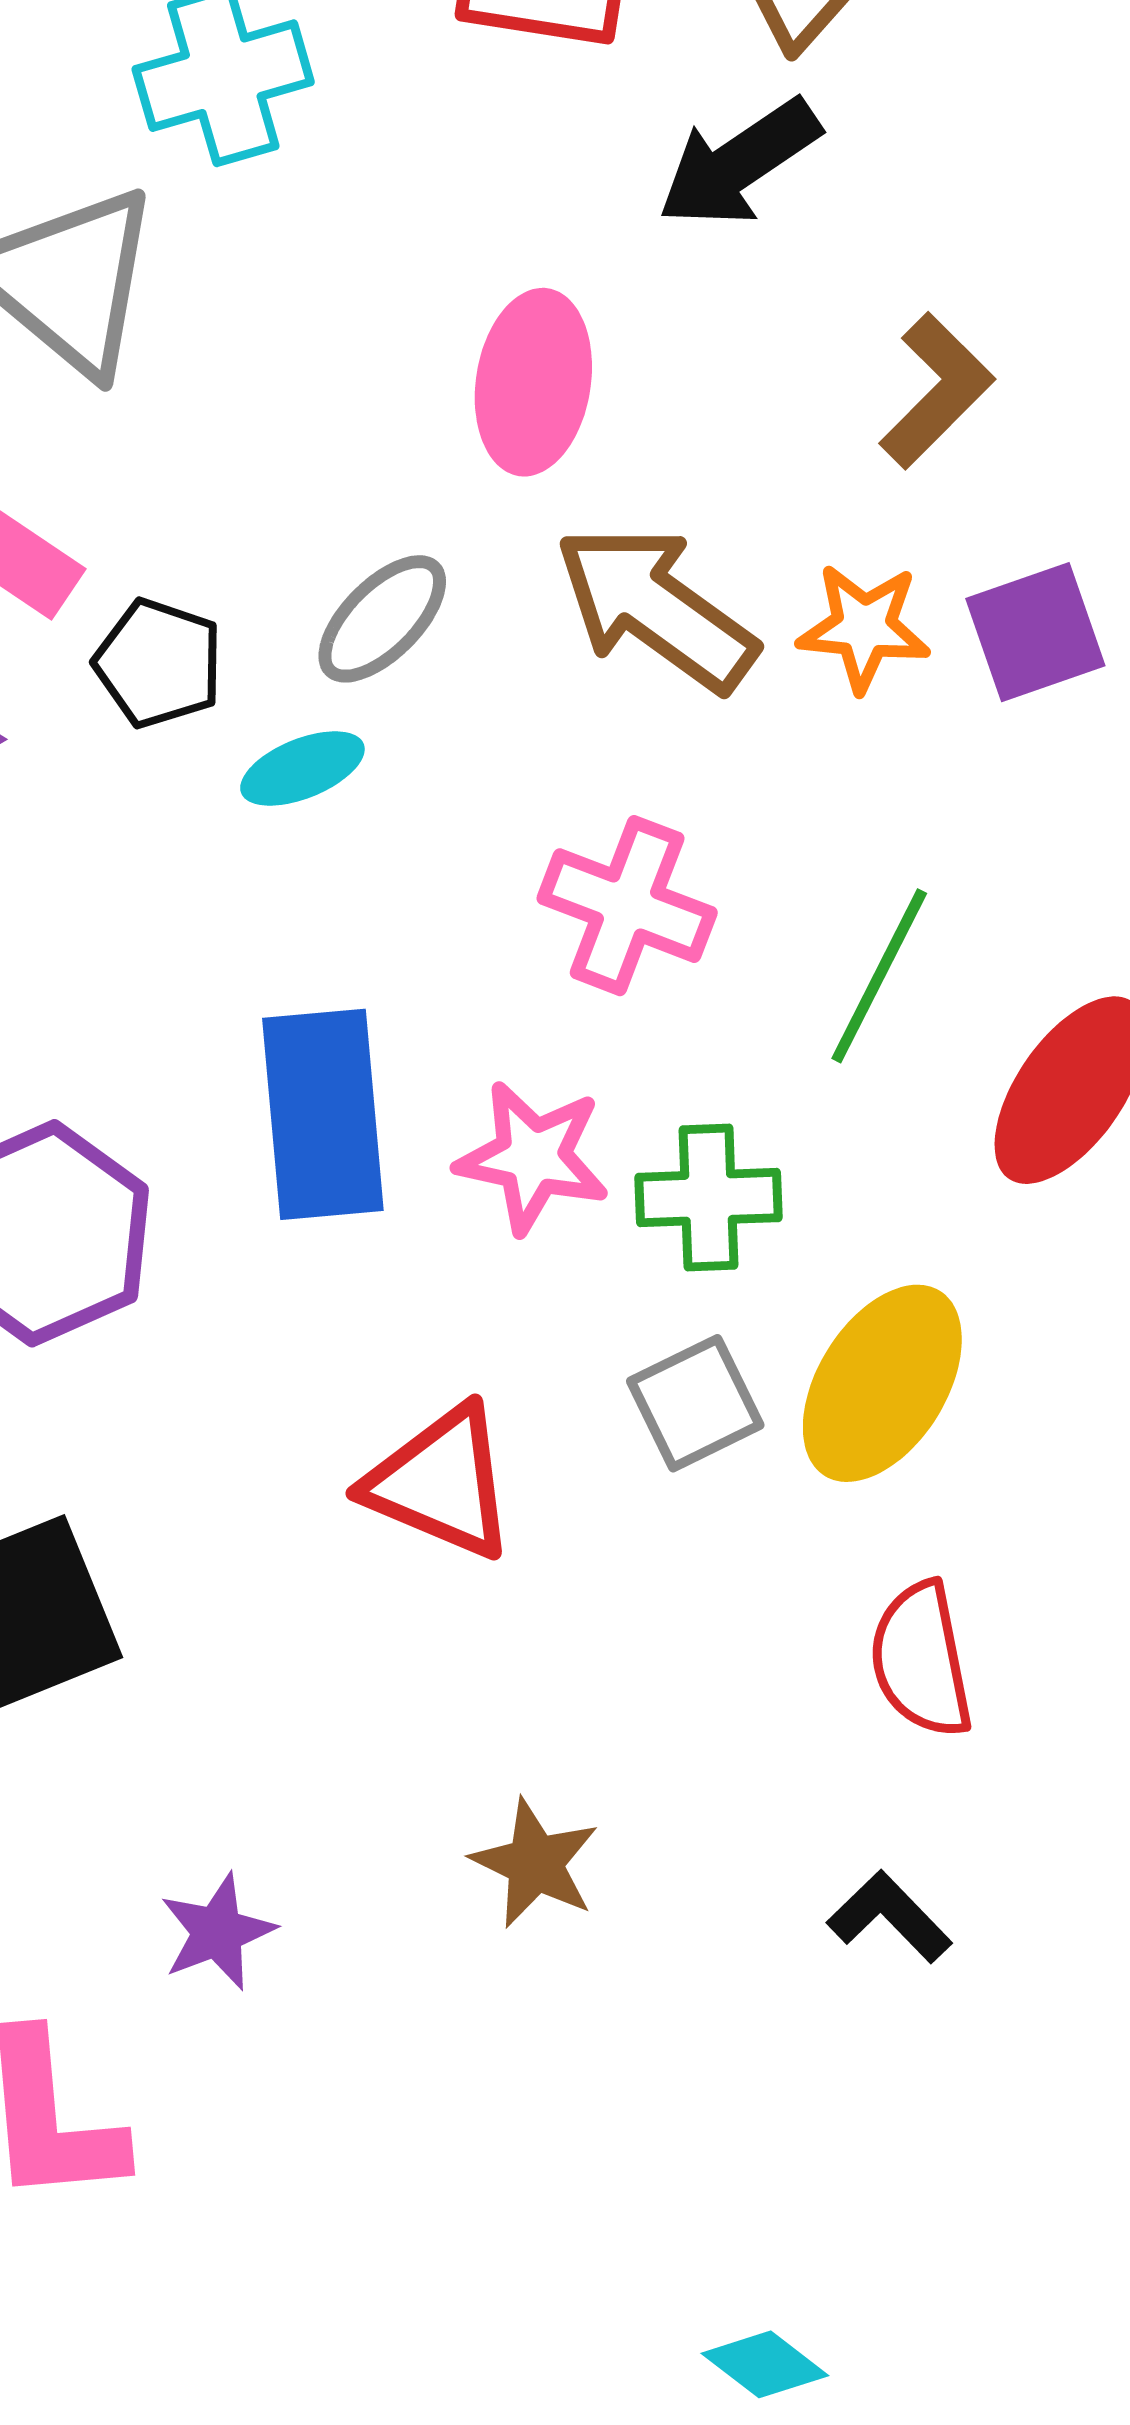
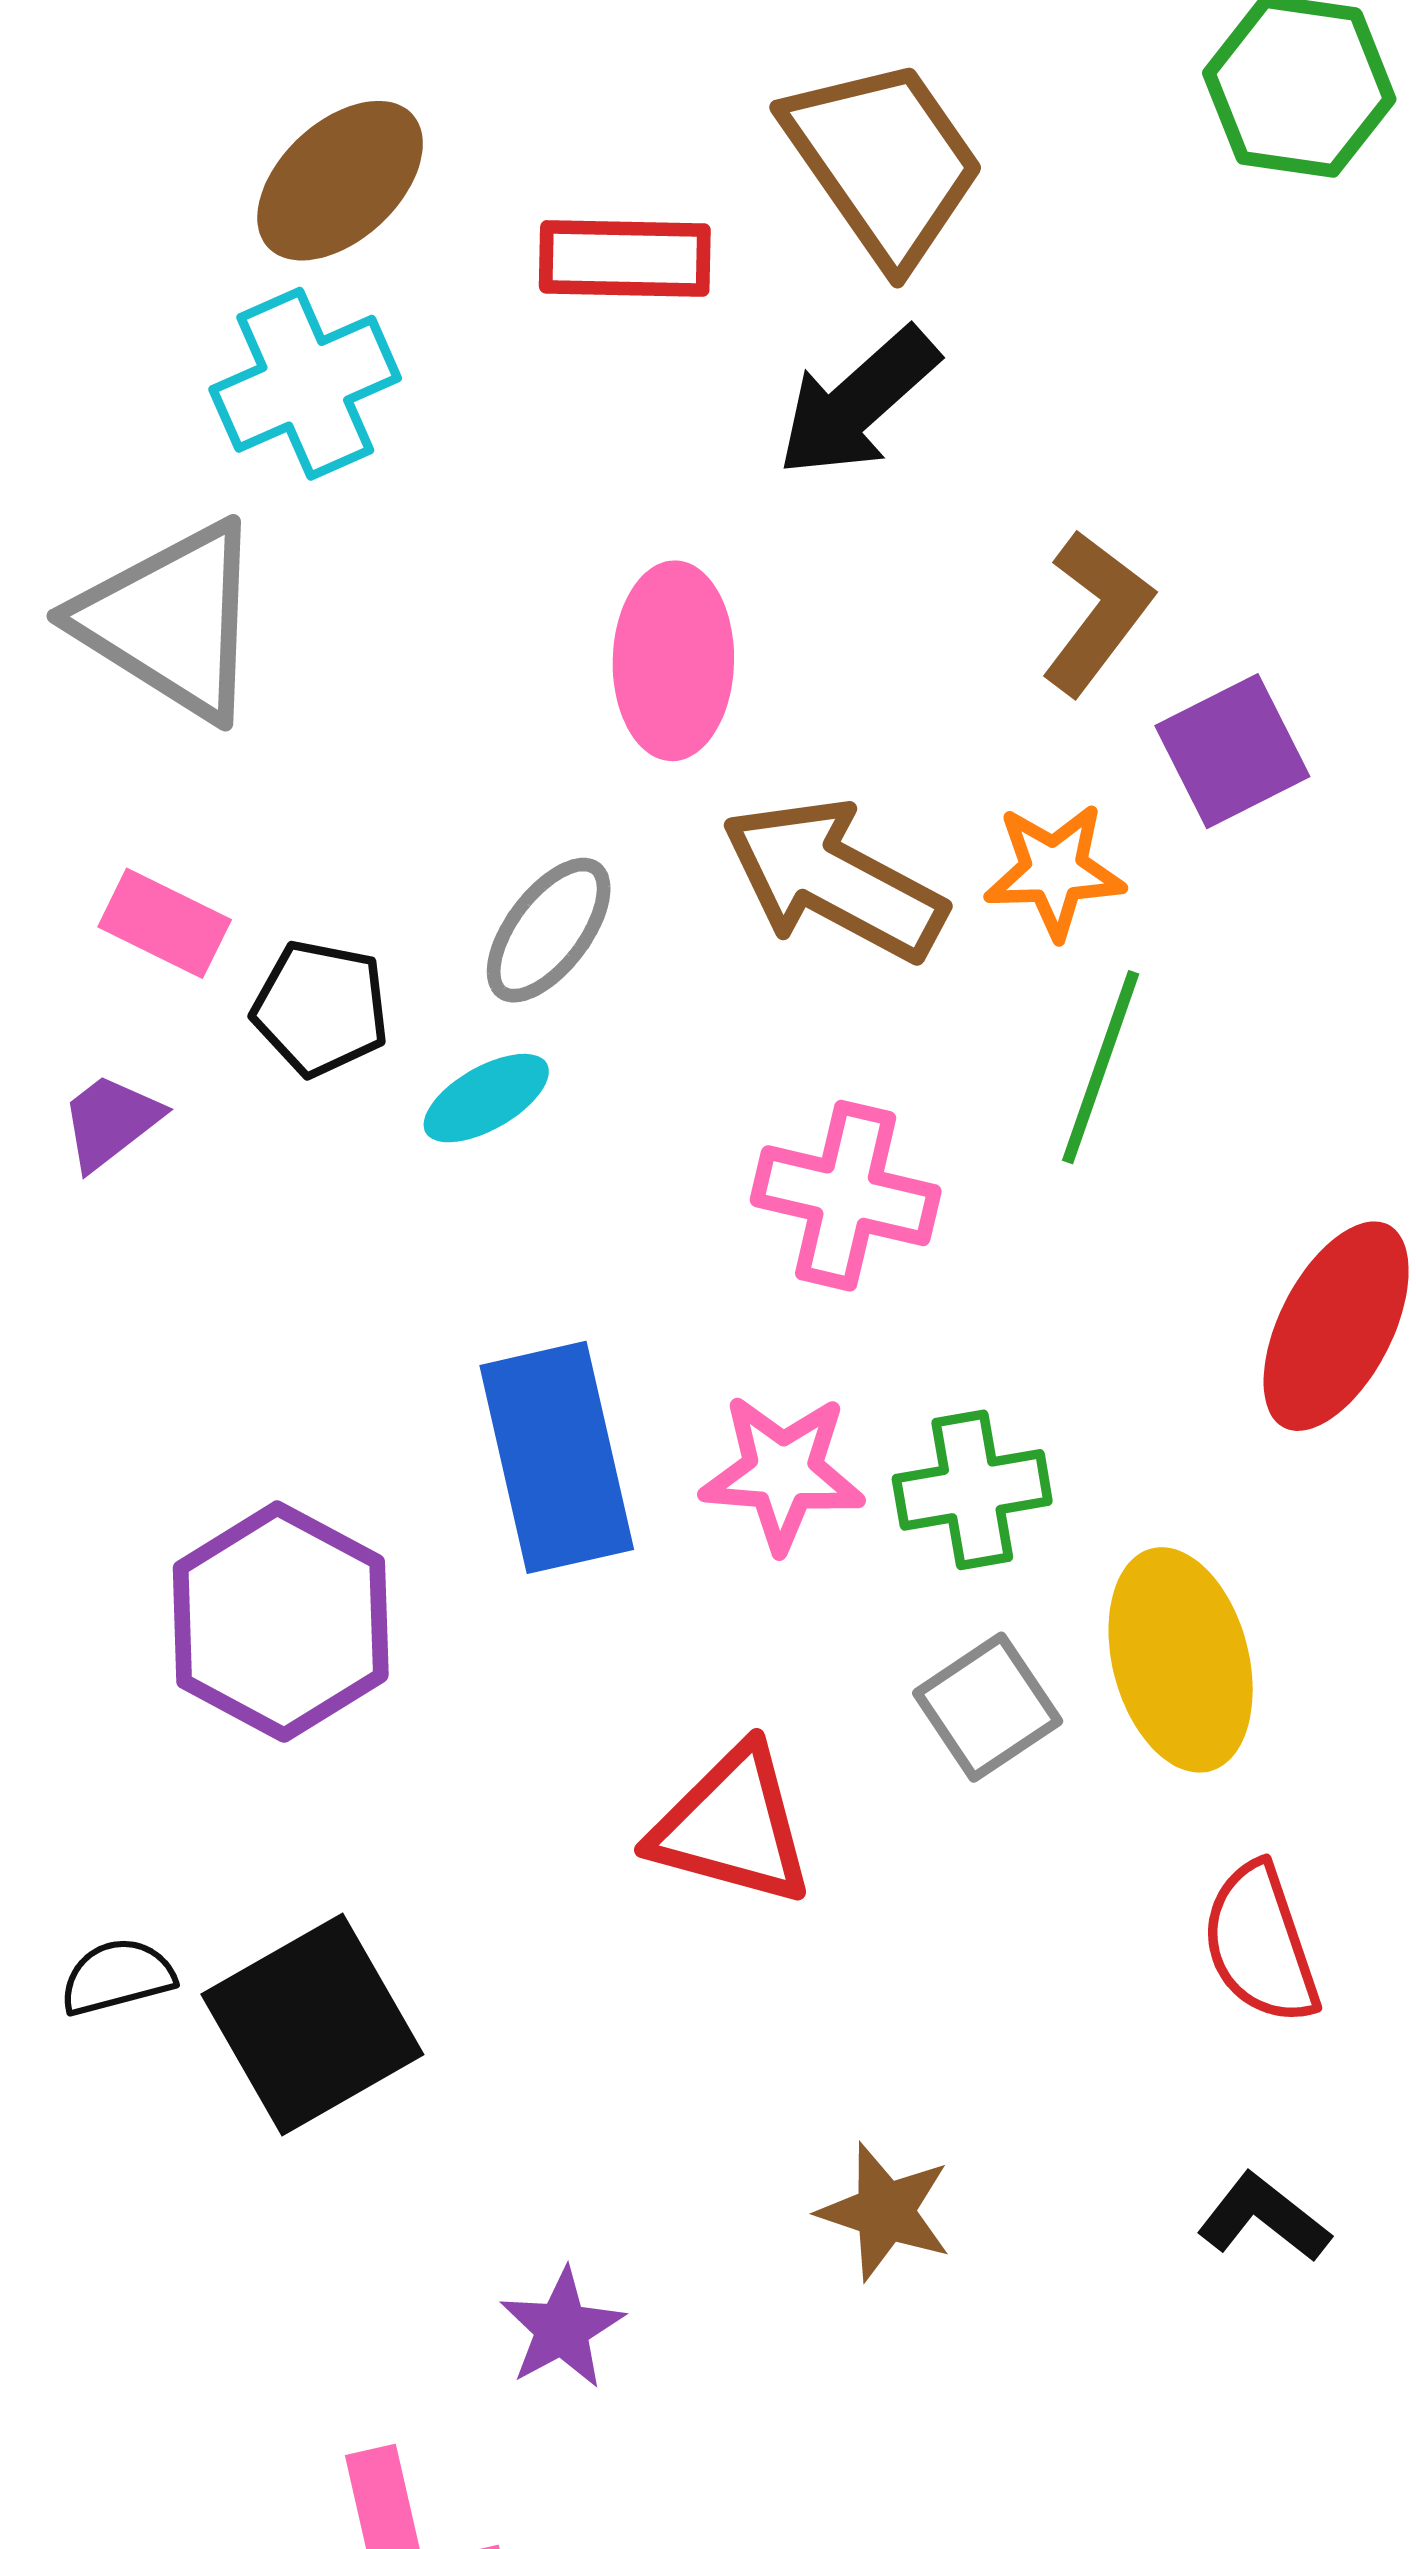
purple square: (1035, 632) -> (1232, 751), moved
green line: (879, 976) -> (1101, 1067), moved
yellow ellipse: (882, 1383) -> (1181, 1660), turned -39

